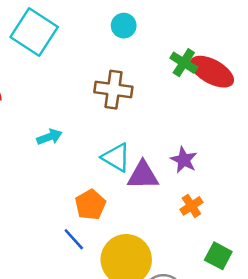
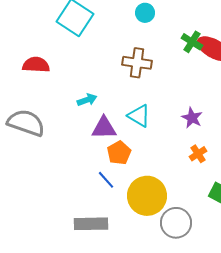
purple triangle: (143, 175) -> (104, 128), moved

